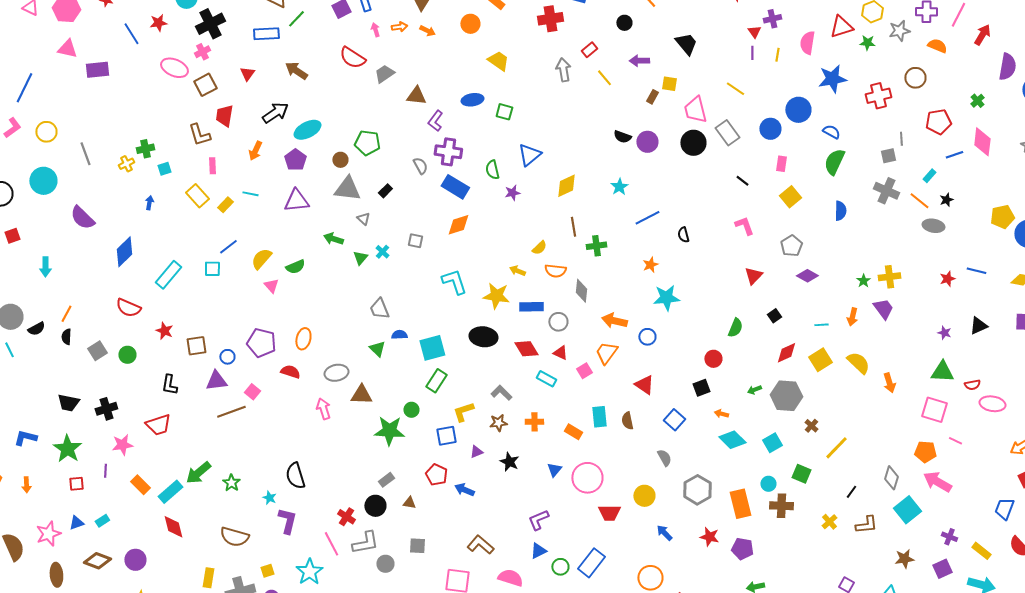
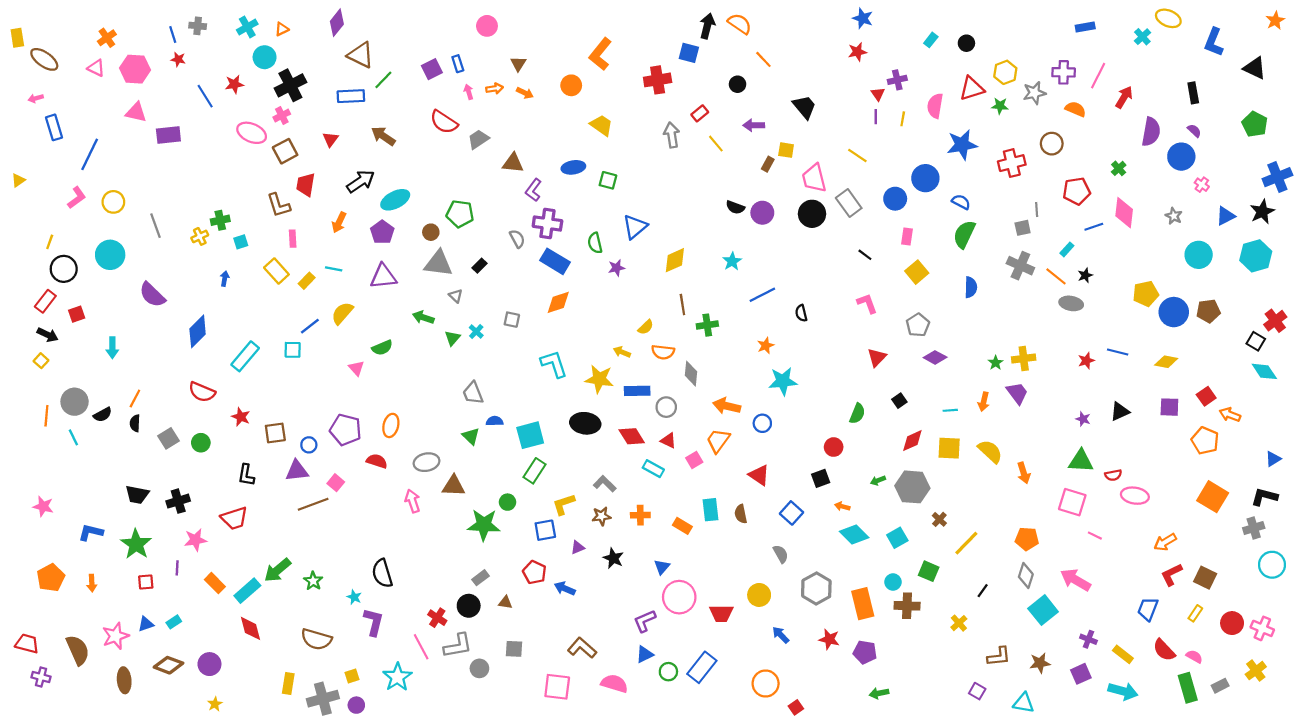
yellow semicircle: (261, 259) -> (342, 313), moved
yellow square: (820, 360) -> (949, 448), turned 35
orange pentagon: (925, 452) -> (1027, 539), moved
pink circle: (587, 478) -> (679, 597), moved
brown L-shape: (866, 525) -> (999, 657), moved

